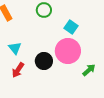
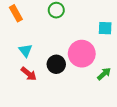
cyan square: (71, 27) -> (105, 28), moved, turned -32
red arrow: (18, 70) -> (29, 74), turned -84

